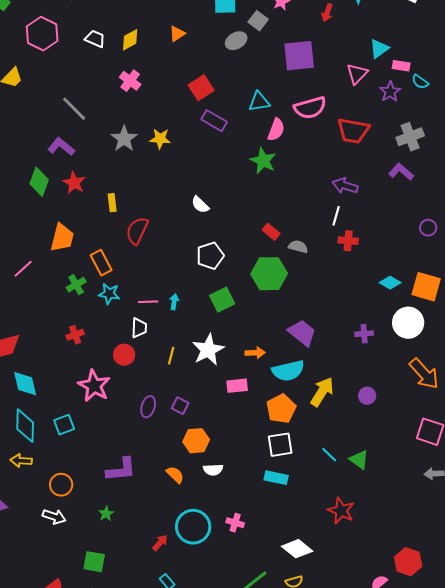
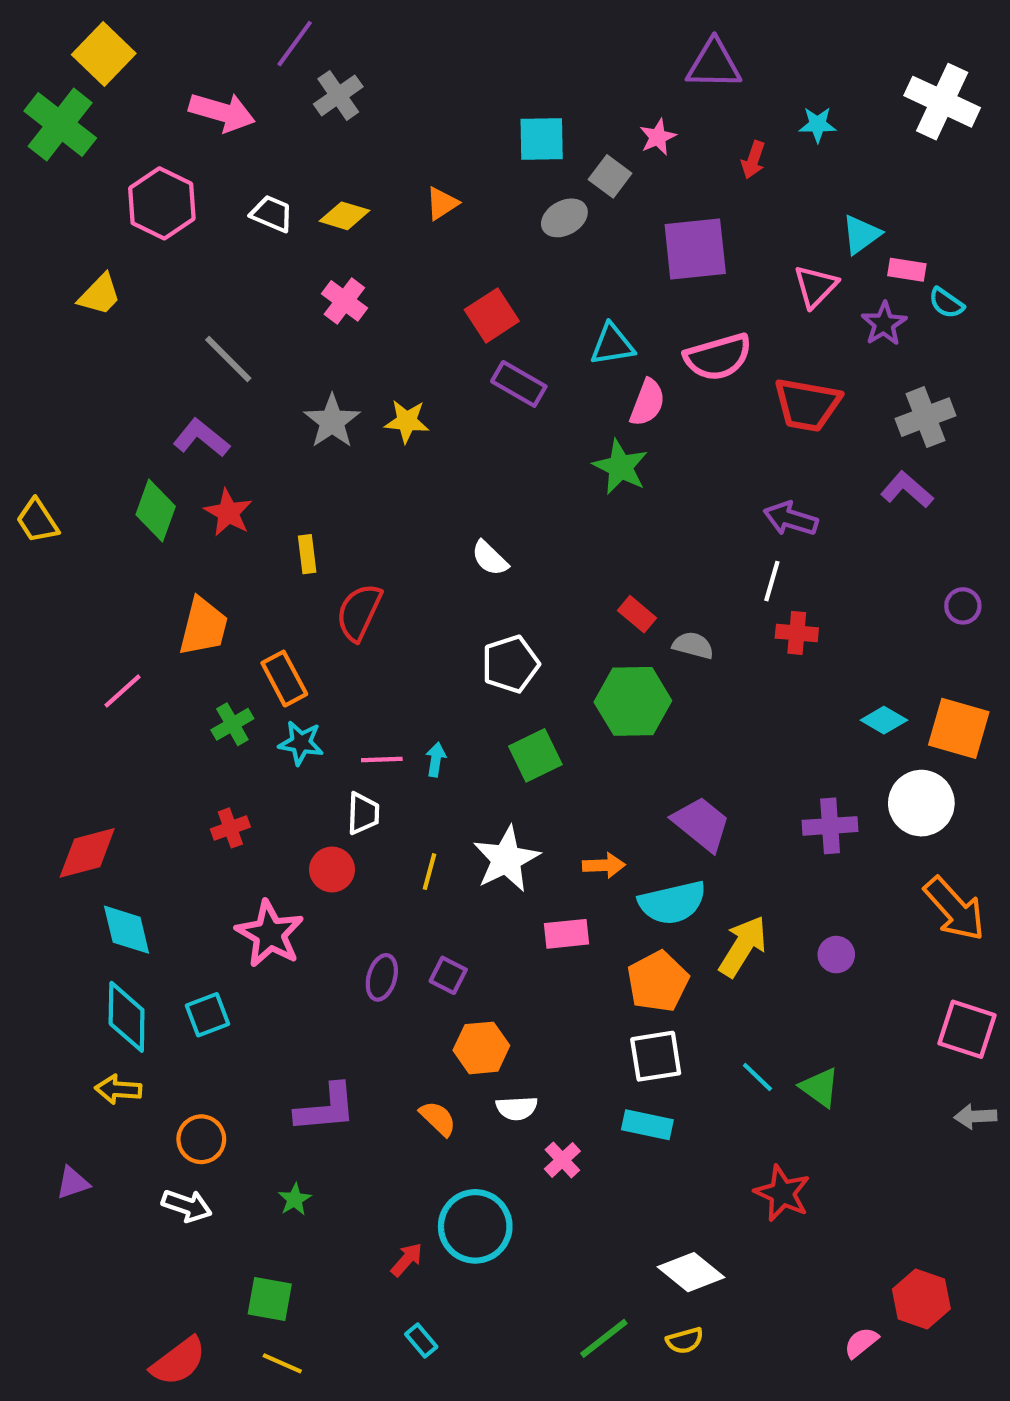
yellow diamond: (130, 40) -> (344, 216), turned 45
purple cross: (364, 334) -> (830, 826), size x1.4
pink cross: (235, 523) -> (562, 1160), moved, turned 30

